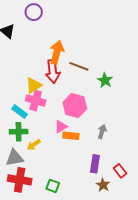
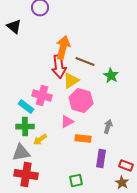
yellow triangle: (34, 85) -> (71, 81), moved
orange rectangle: (71, 136) -> (83, 139), moved
red rectangle: (120, 171) -> (126, 166), turned -32
brown star: (103, 185) -> (122, 183), moved
green square: (53, 186) -> (76, 181), moved, turned -32

